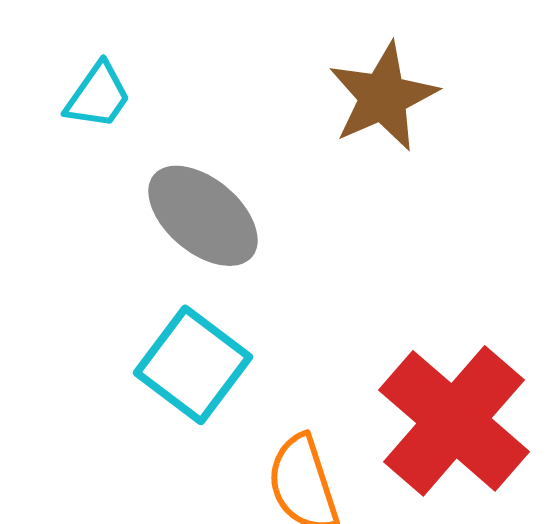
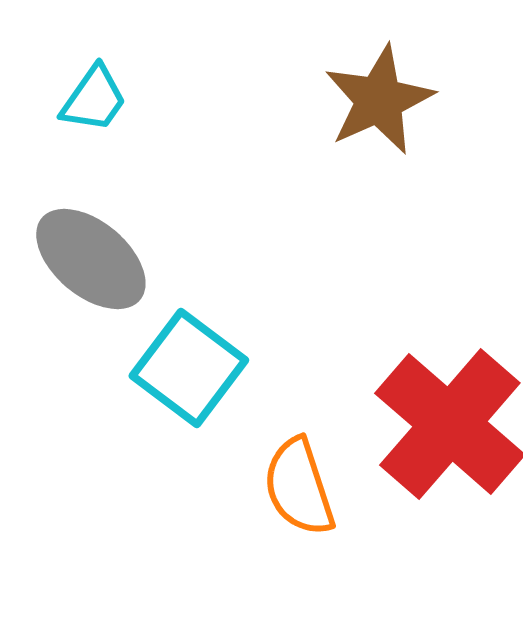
gray ellipse: (203, 216) -> (91, 259), moved

